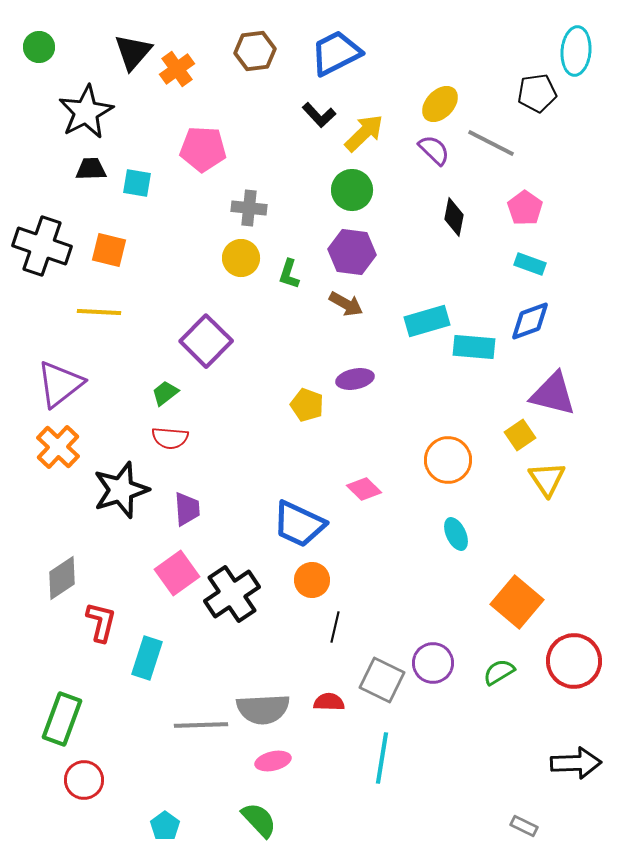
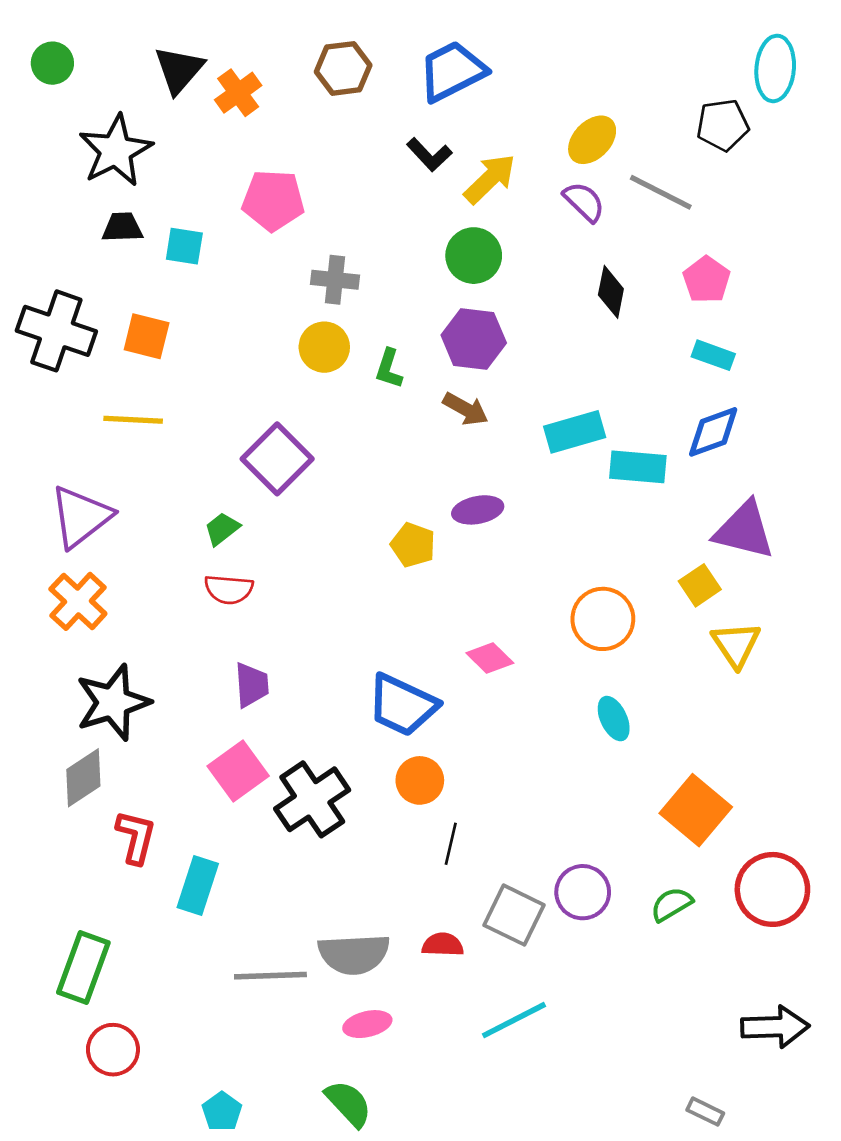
black star: (121, 490) -> (113, 702), moved
cyan line: (382, 758) -> (514, 1020), turned 54

